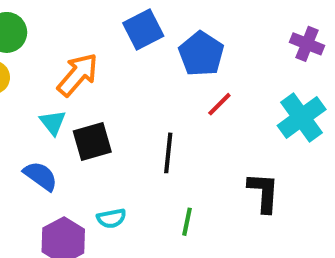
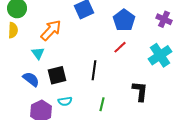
blue pentagon: (201, 54) -> (124, 20), moved
black square: (92, 141) -> (57, 75), moved

